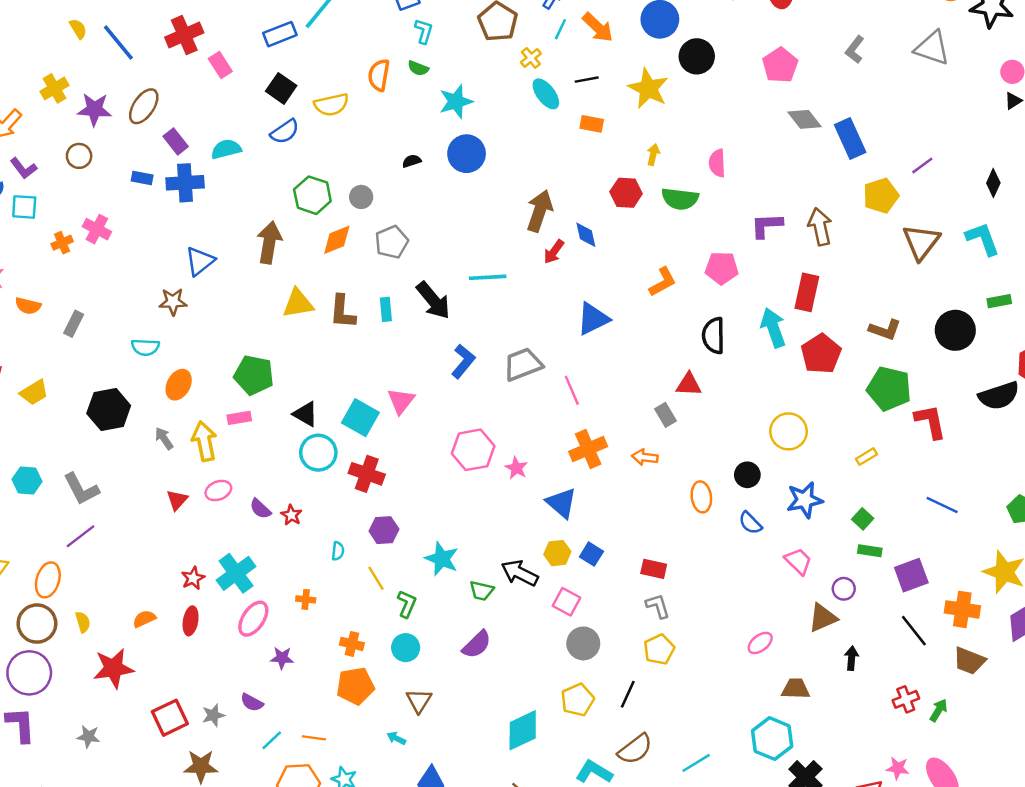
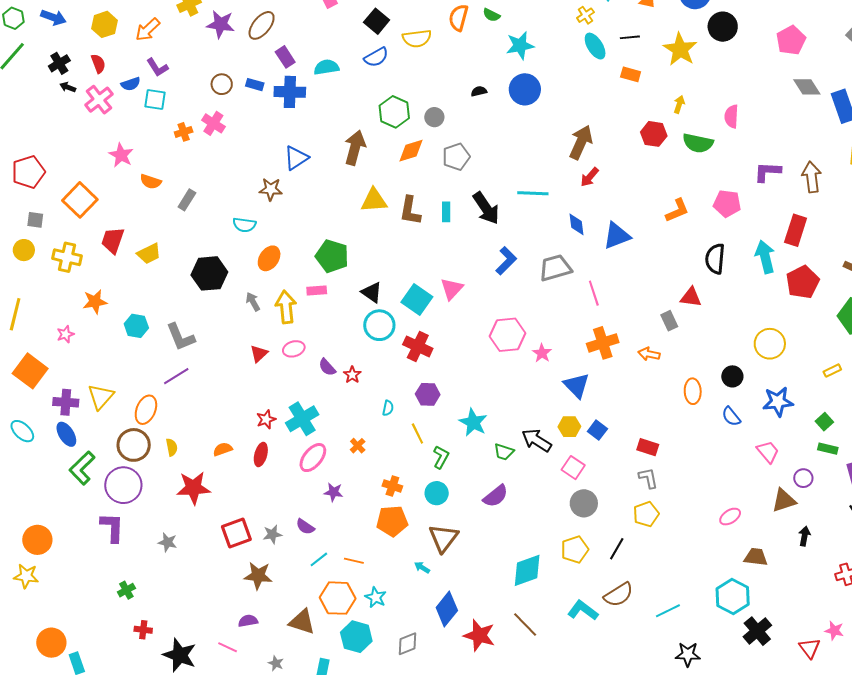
brown circle: (79, 156) -> (222, 84), moved
blue diamond: (586, 235) -> (576, 224), moved
orange cross: (306, 599) -> (358, 446), turned 35
brown triangle: (419, 701) -> (443, 538), size x1.4

